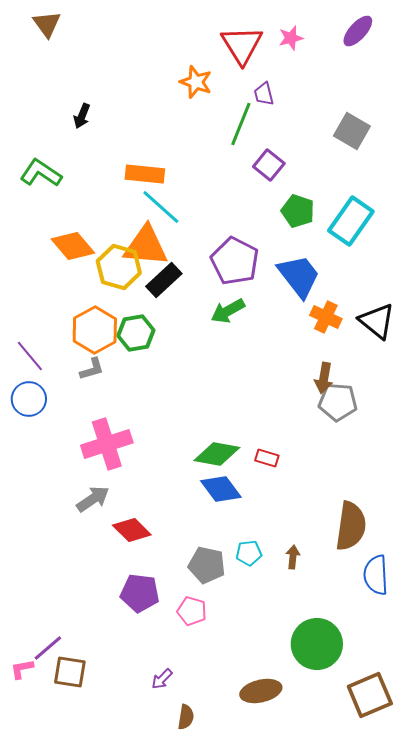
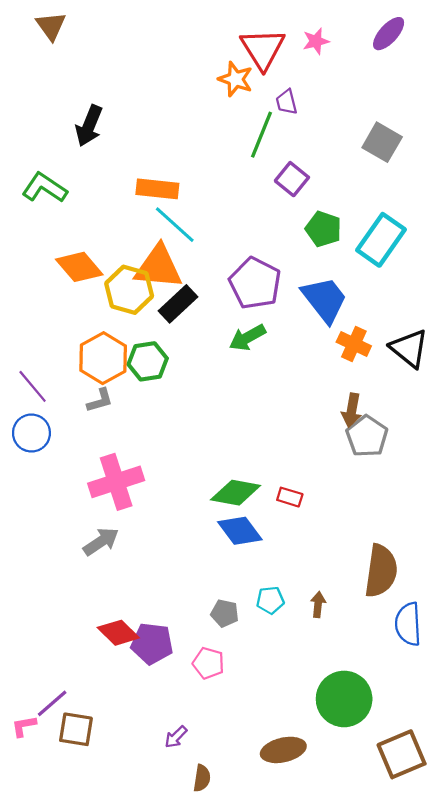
orange star: (196, 82) -> (236, 79), moved
black arrow: (82, 116) -> (89, 126), size x1.5
gray pentagon: (338, 402) -> (367, 436), turned 30
red diamond: (132, 530) -> (118, 633), moved
gray pentagon: (207, 565) -> (225, 613), size x0.7

